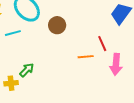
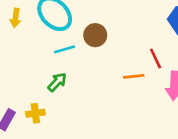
cyan line: (13, 33) -> (64, 49), moved
green arrow: (27, 70) -> (57, 82), moved

